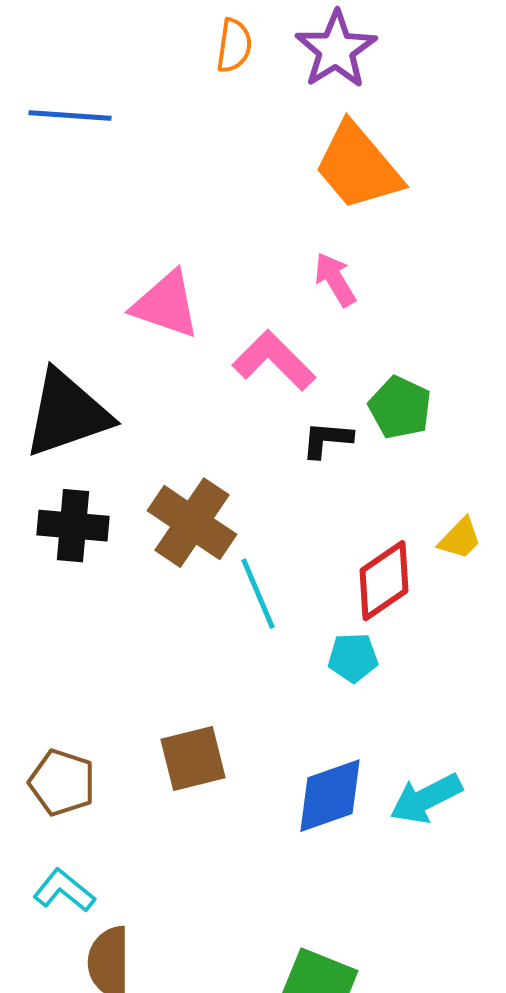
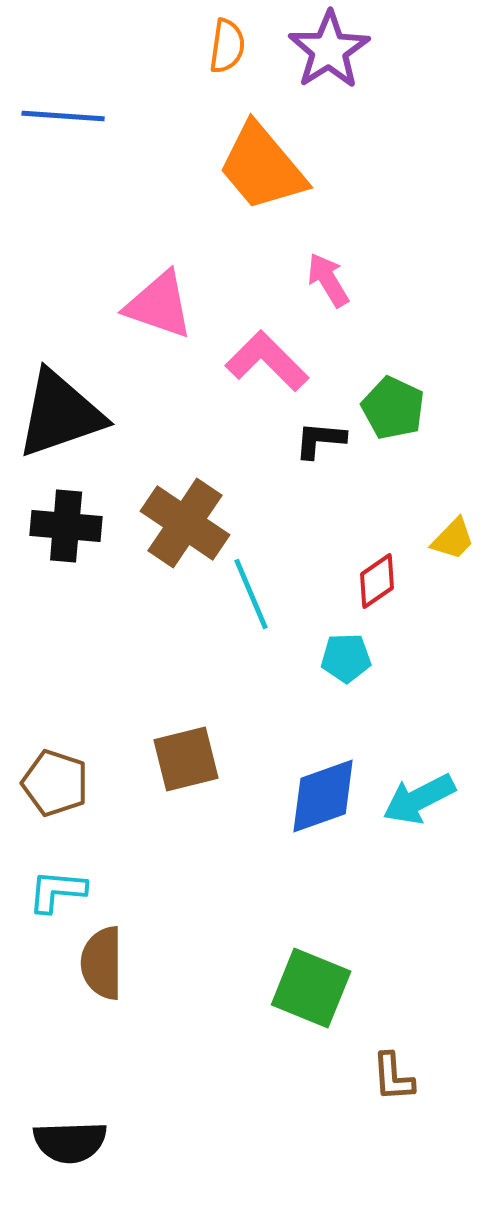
orange trapezoid: (358, 167) -> (262, 167), moved
red diamond: (384, 581) -> (377, 581), size x0.7
cyan L-shape: (64, 891) -> (57, 891), turned -34

